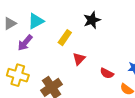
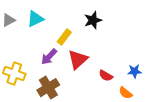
purple arrow: (25, 43) -> (49, 57), moved
red triangle: (79, 59) -> (78, 59), size x1.5

